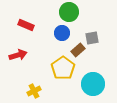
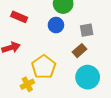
brown rectangle: (78, 50) -> (79, 51), moved
yellow pentagon: (63, 68) -> (44, 67), moved

